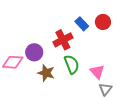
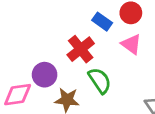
pink triangle: (97, 72) -> (131, 44), moved

